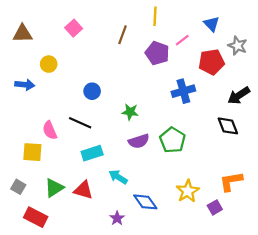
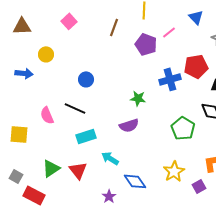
red pentagon: (212, 62) -> (196, 66), moved
green star: (130, 112) -> (138, 98), moved
green pentagon: (172, 140) -> (183, 128), moved
yellow square: (32, 152) -> (19, 134), moved
gray square: (18, 187) -> (16, 176), moved
red triangle: (83, 190) -> (78, 170), turned 36

